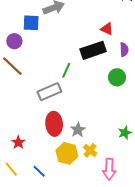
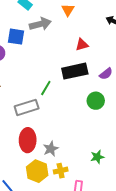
red triangle: (107, 29) -> (82, 45), moved, turned -48
purple semicircle: (124, 50) -> (106, 74), turned 48
yellow cross: (90, 150) -> (61, 171), turned 32

